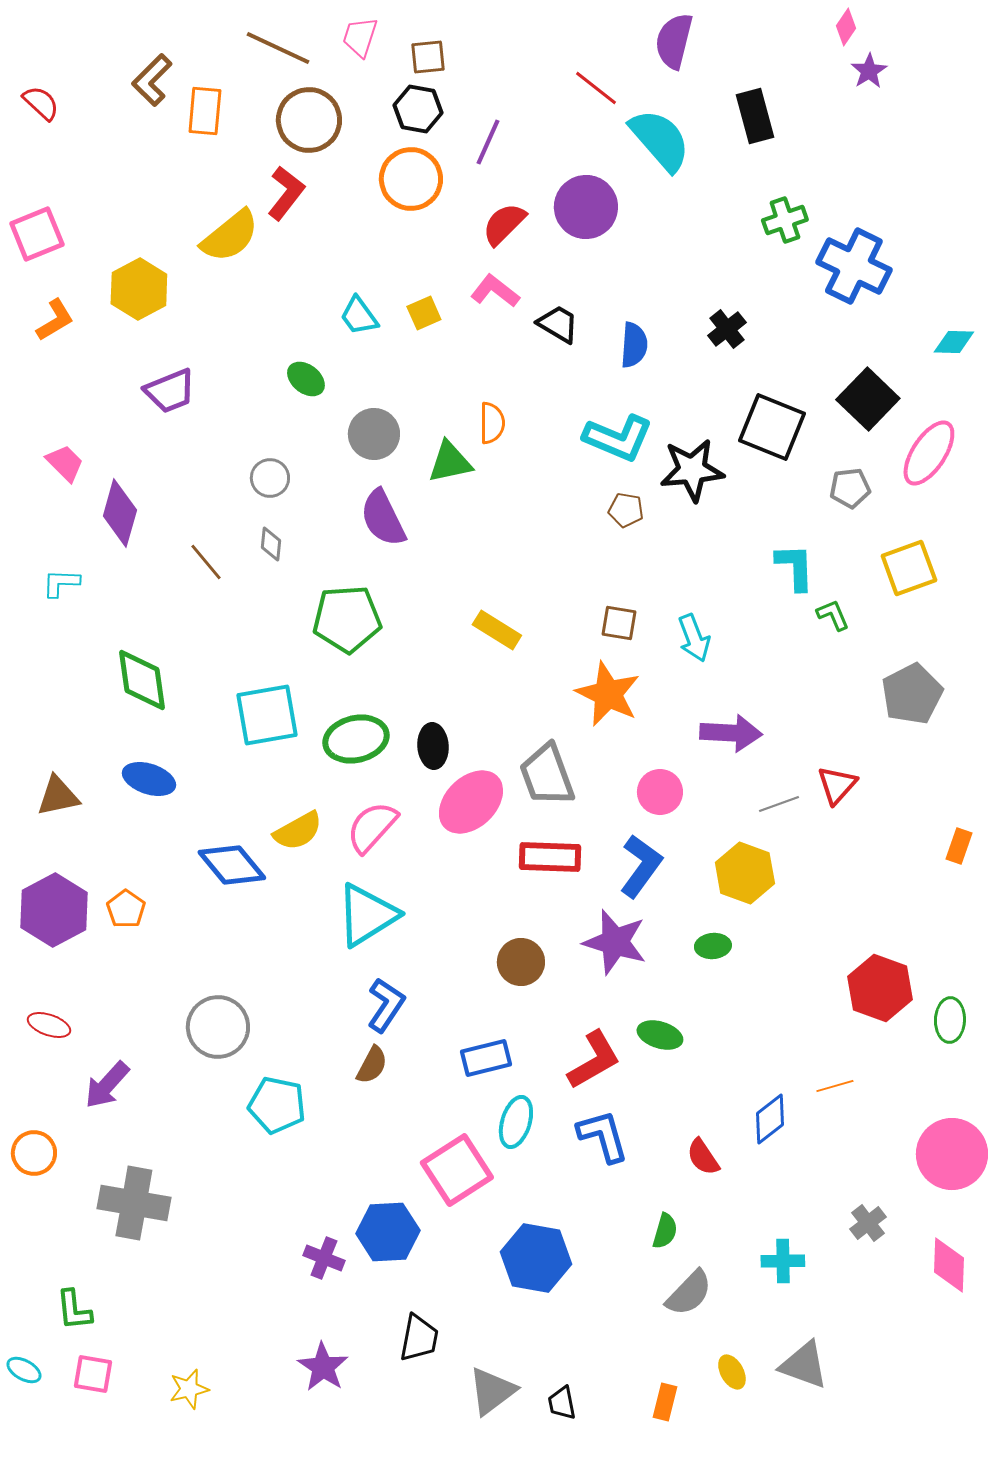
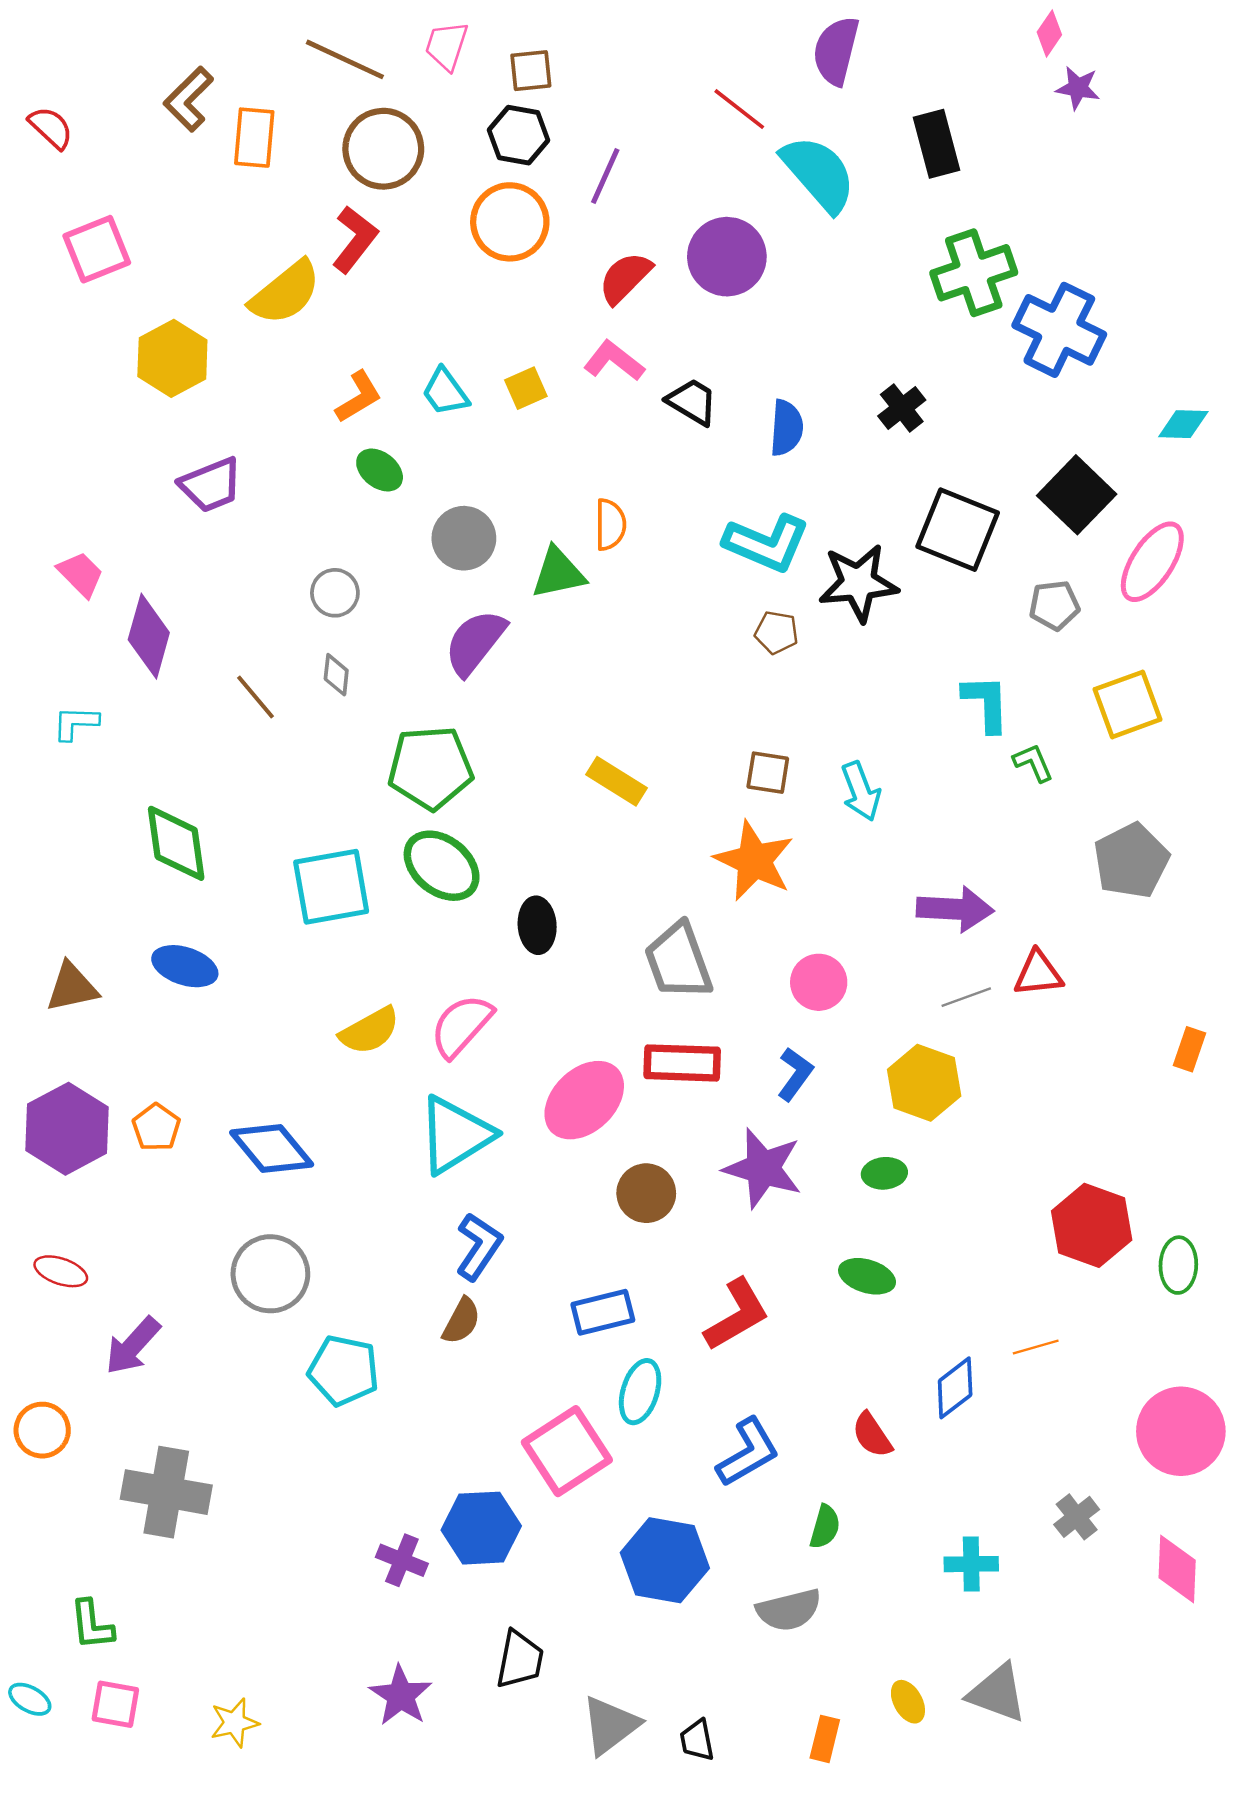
purple star: (869, 71) -> (1078, 88), turned -30
green cross: (785, 220) -> (974, 273), size x1.5
pink square: (37, 234) -> (97, 249), moved
orange L-shape: (55, 320) -> (358, 397), moved
purple semicircle: (383, 518) -> (475, 642), turned 64
purple arrow: (731, 733) -> (955, 909), moved
green ellipse: (356, 739) -> (442, 866), moved, turned 52
red triangle: (837, 785) -> (1038, 974), turned 42
pink ellipse: (471, 802) -> (584, 1100), moved
blue diamond: (232, 865) -> (272, 1148), moved
blue L-shape: (641, 866) -> (795, 1074), size x0.7
green ellipse: (660, 1035) -> (867, 1276), moved
blue L-shape: (603, 1136) -> (748, 1452), moved, turned 76
gray semicircle: (689, 1293) -> (789, 1610), moved, turned 32

